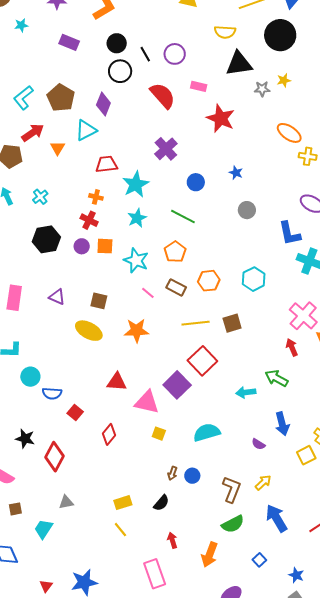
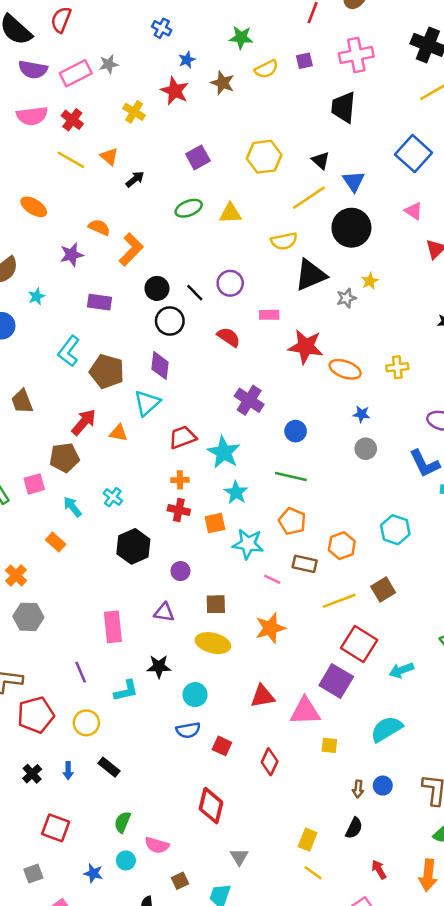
red semicircle: (163, 96) -> (229, 337), size x0.7
cyan L-shape: (23, 98) -> (69, 351), moved
orange ellipse: (289, 133) -> (345, 369), moved
orange triangle: (58, 148) -> (118, 433), turned -35
yellow cross: (308, 156) -> (397, 367), moved
blue star: (236, 173) -> (361, 414), moved
purple circle: (82, 246) -> (180, 571), moved
orange square: (105, 246) -> (215, 523), moved
cyan circle: (30, 377) -> (195, 695), moved
cyan arrow: (246, 392) -> (401, 670), moved
black star: (25, 439) -> (159, 667), moved
gray triangle: (66, 502) -> (239, 857), turned -35
yellow rectangle: (123, 503) -> (308, 840), turned -36

